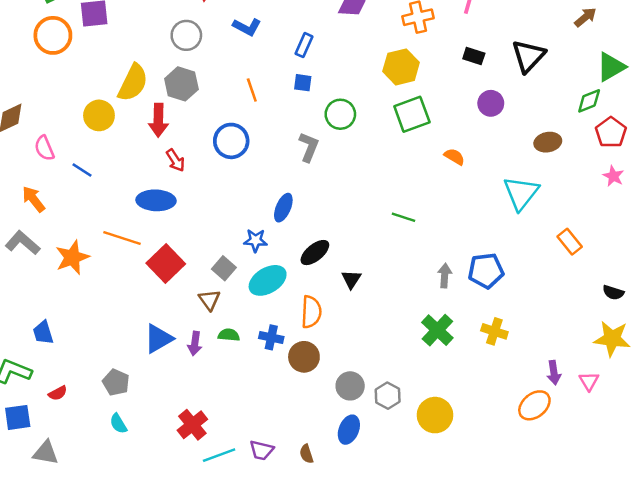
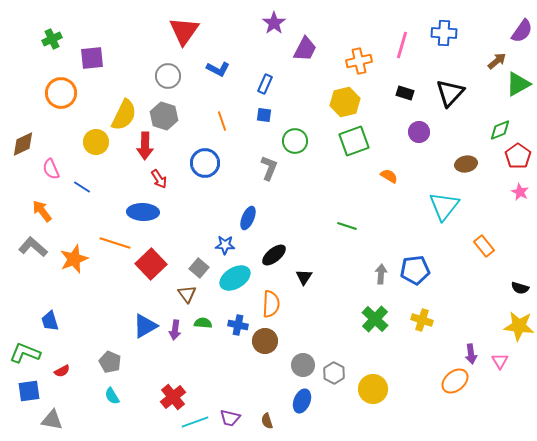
orange circle: (53, 35) -> (61, 93), moved
green triangle: (611, 67) -> (518, 84), moved

